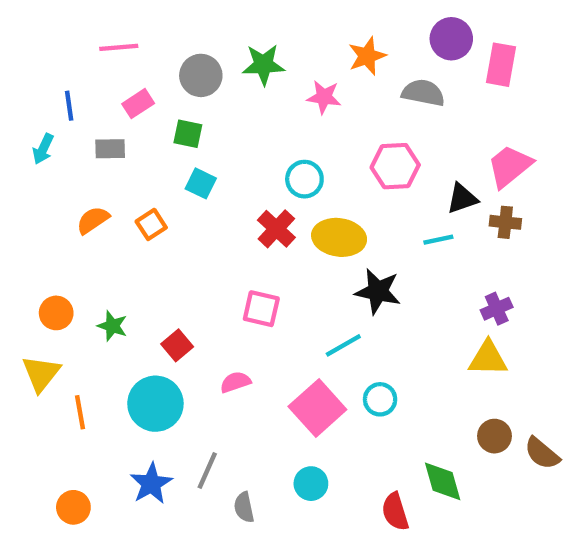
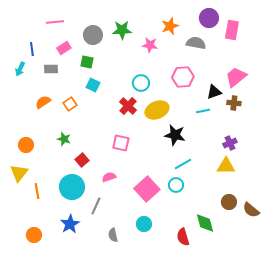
yellow ellipse: (339, 237) -> (157, 110), turned -30
green star: (112, 326) -> (64, 139), moved
cyan line: (343, 345) -> (183, 164), moved
gray line: (207, 471) -> (96, 206), moved

